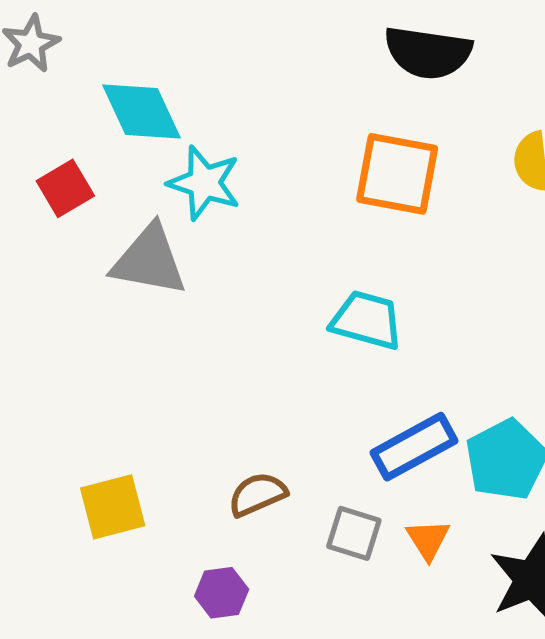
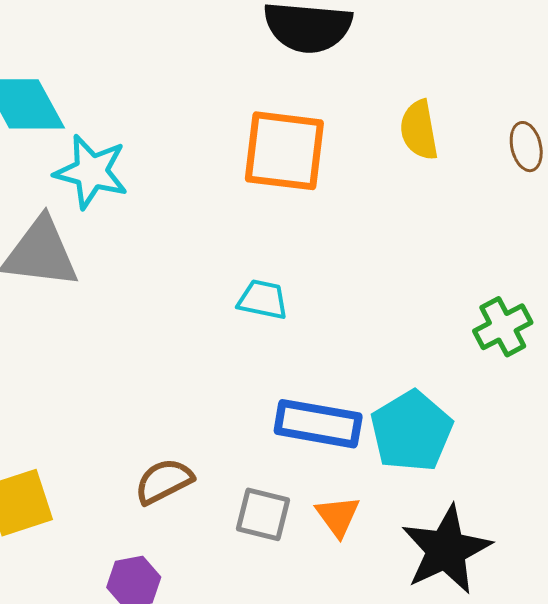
cyan trapezoid: (367, 320) -> (263, 300), size x0.7
blue rectangle: (414, 447) -> (318, 424), turned 42

